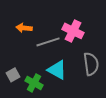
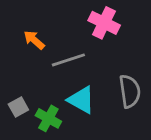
orange arrow: (24, 28) -> (34, 40), turned 35
pink cross: (73, 31) -> (104, 23), moved

